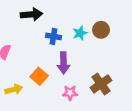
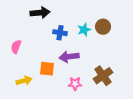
purple arrow: (63, 63) -> (69, 57), turned 84
orange square: (39, 76) -> (47, 69), turned -35

